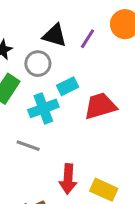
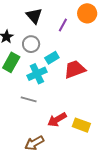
black triangle: (55, 35) -> (34, 16), moved, turned 36
red arrow: (68, 179) -> (57, 120), turned 60

